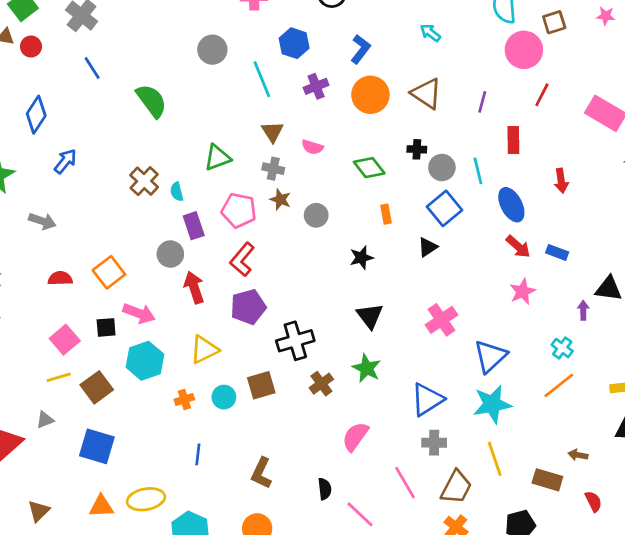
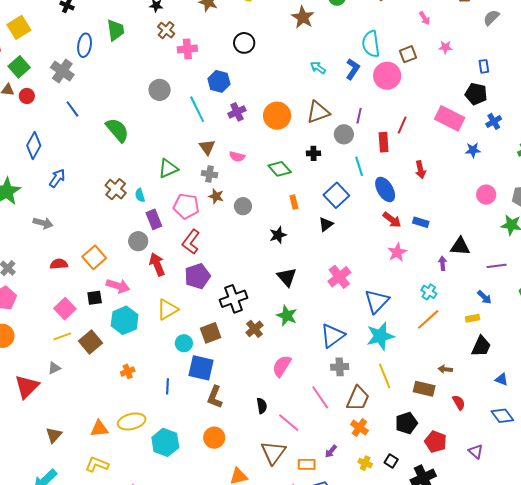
blue L-shape: (361, 49) -> (353, 69), moved
brown triangle: (427, 94) -> (318, 112), turned -50
red line: (542, 95) -> (402, 125), moved
gray circle: (442, 167) -> (344, 134), moved
orange cross: (184, 399) -> (128, 371), moved
blue square: (97, 446) -> (201, 368), moved

